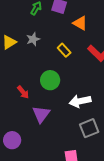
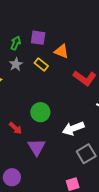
gray star: (33, 39) -> (16, 64), moved
yellow rectangle: (64, 50) -> (41, 65), moved

